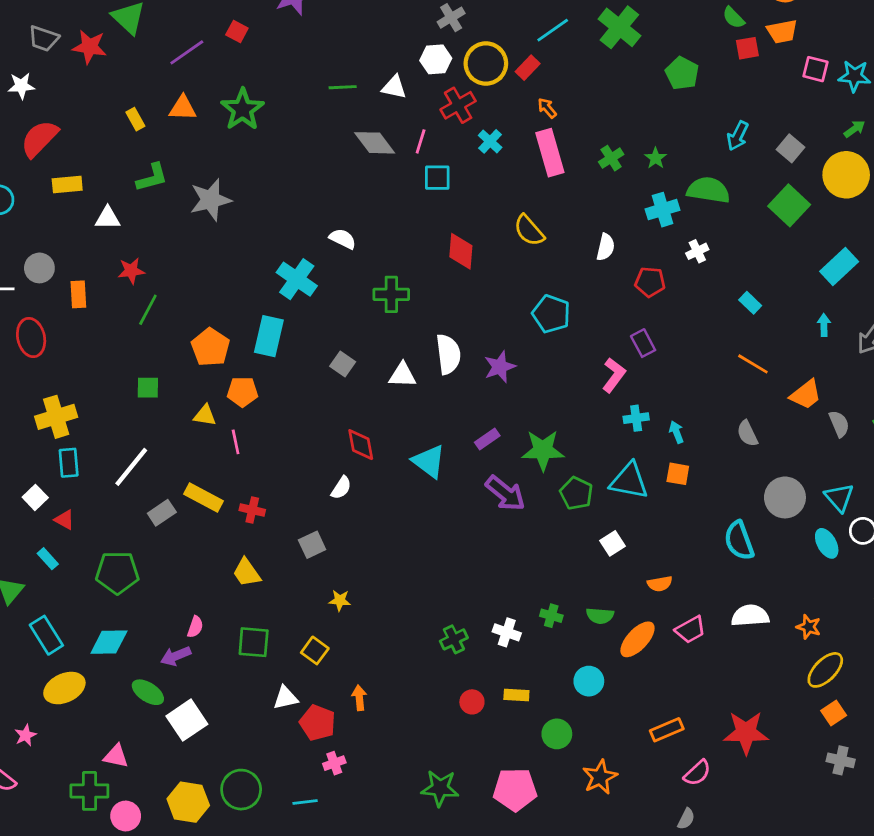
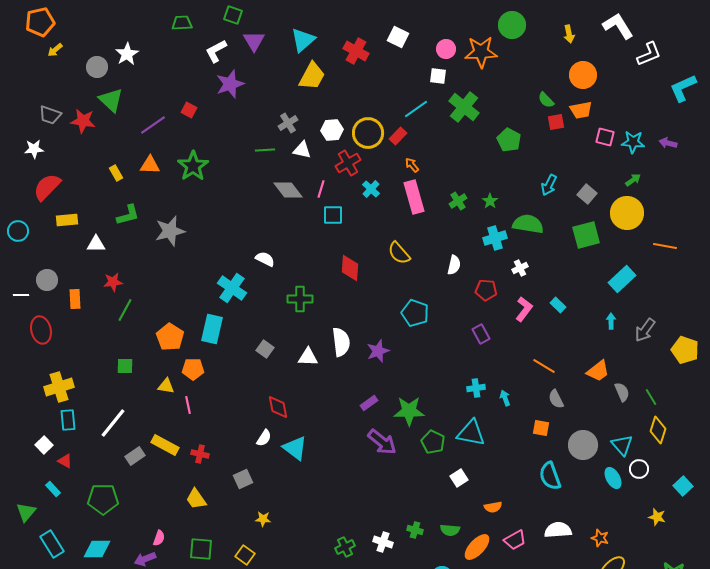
gray cross: (451, 18) -> (288, 123), moved
green square: (789, 205) -> (586, 235), turned 32
orange line: (753, 364) -> (544, 366), moved
pink L-shape: (614, 375) -> (524, 309), moved
cyan triangle: (429, 461) -> (295, 448), moved
orange square: (678, 474) -> (541, 428), moved

